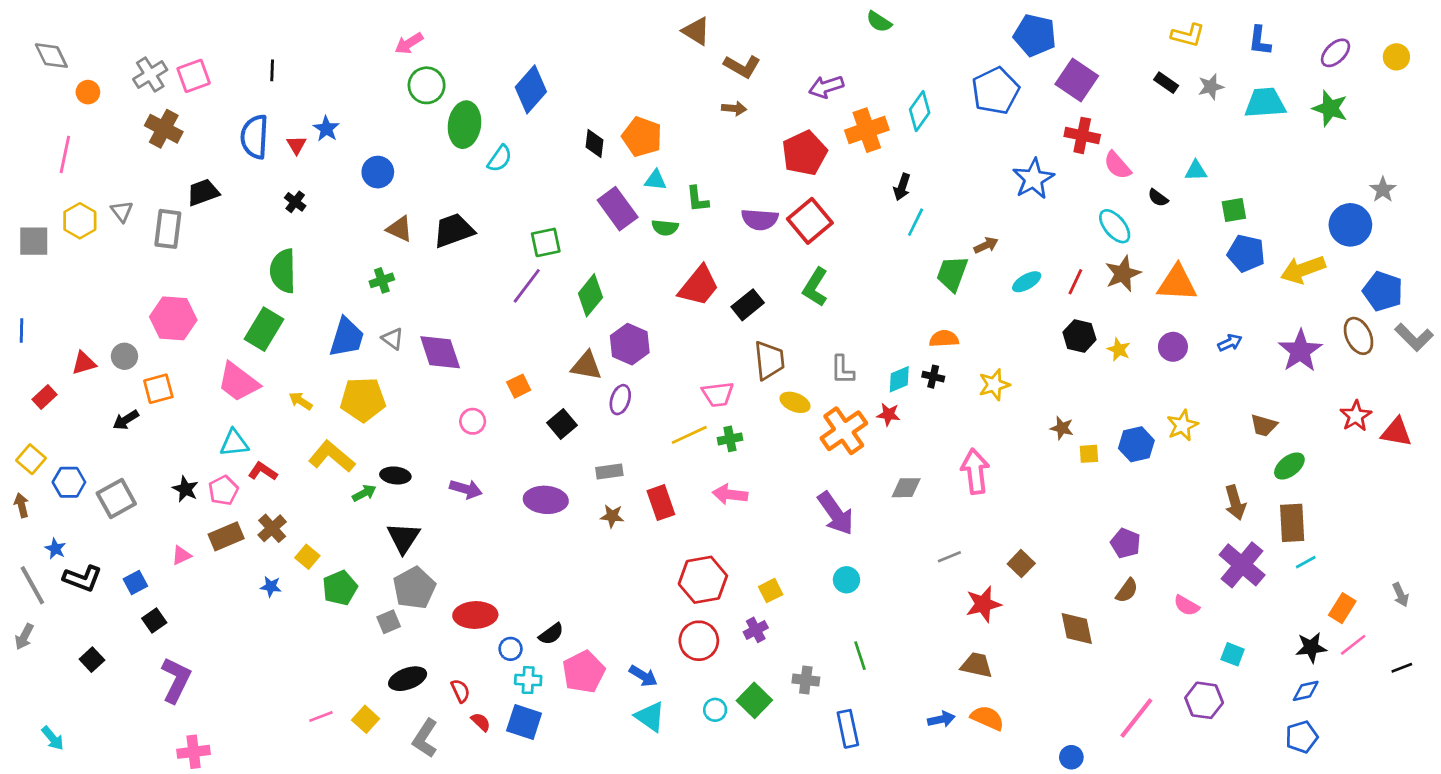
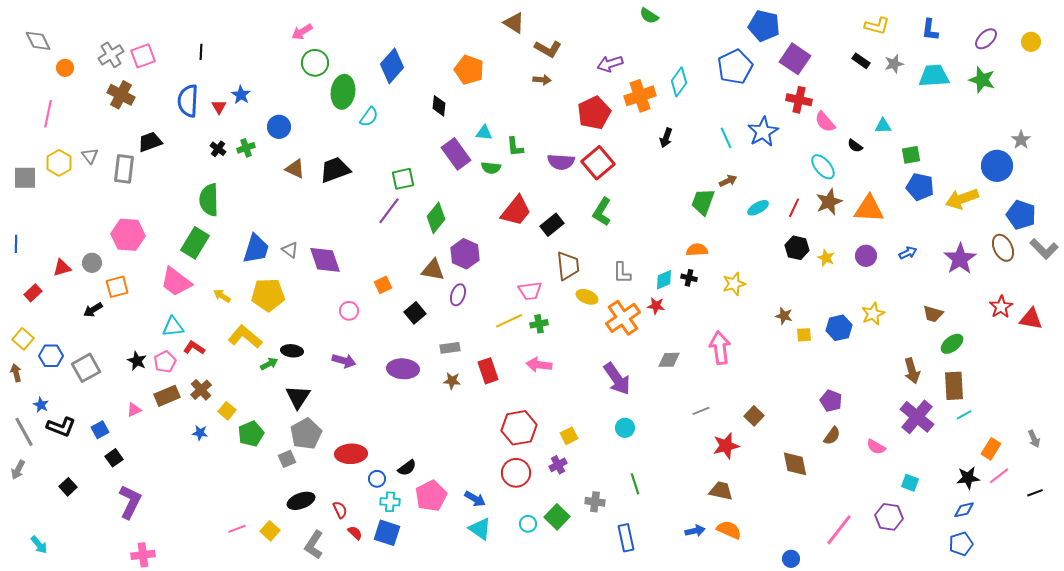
orange pentagon: (642, 137) -> (469, 70), moved
cyan line: (916, 222) -> (726, 138), moved, turned -50
green cross: (382, 280) -> (246, 148), moved

